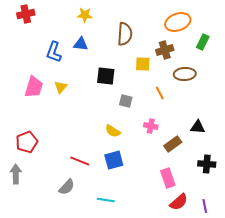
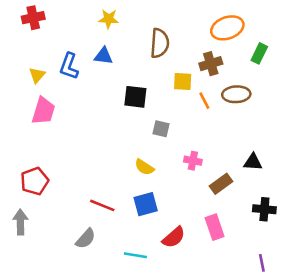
yellow triangle: (61, 87) -> (37, 75), moved
orange line: (160, 93) -> (204, 101), moved
red semicircle: (179, 202) -> (174, 237), moved

